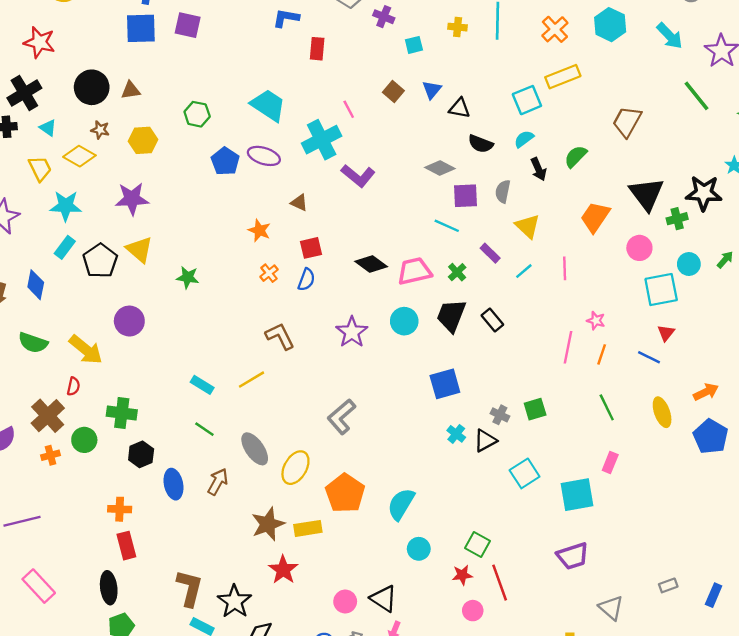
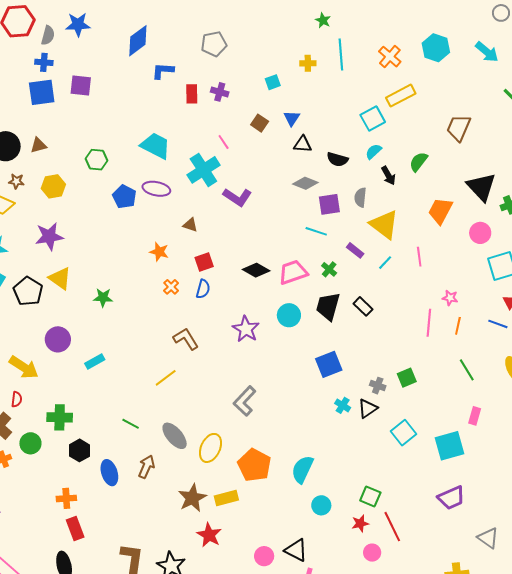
purple cross: (384, 17) -> (220, 92), moved
black triangle: (459, 108) -> (303, 144), moved
yellow triangle: (528, 226) -> (384, 225), size x1.4
cyan rectangle: (202, 385) -> (95, 362), moved, turned -54

